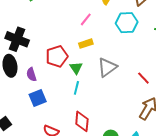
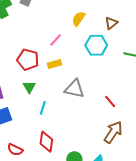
red pentagon: (57, 56) -> (28, 60), moved, turned 30
gray triangle: (107, 67) -> (74, 89), turned 45
green triangle: (76, 68) -> (29, 87), moved

